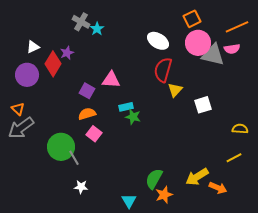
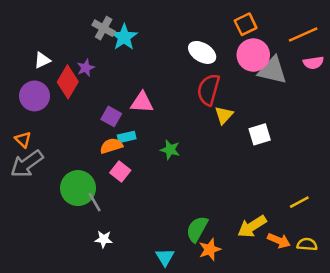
cyan star: (97, 29) -> (124, 37), size x1.5
pink semicircle: (232, 49) -> (313, 63), moved
cyan rectangle: (126, 107) -> (127, 137), moved
yellow semicircle: (240, 129) -> (307, 244), moved

